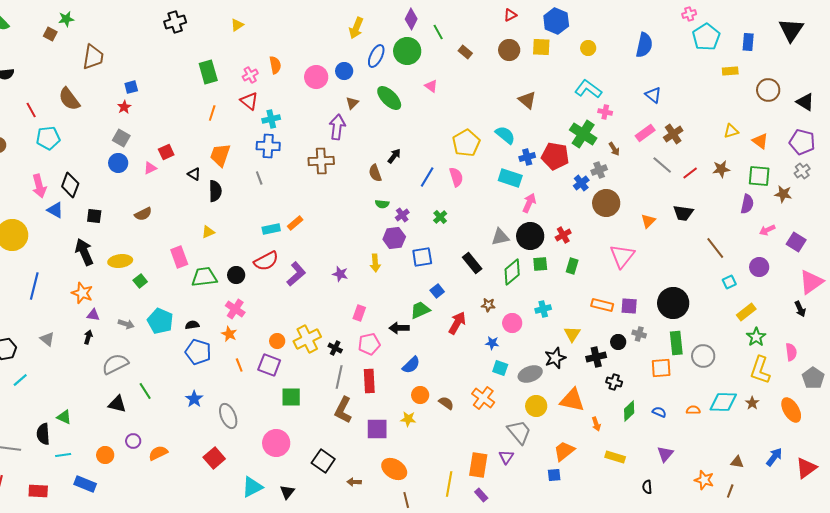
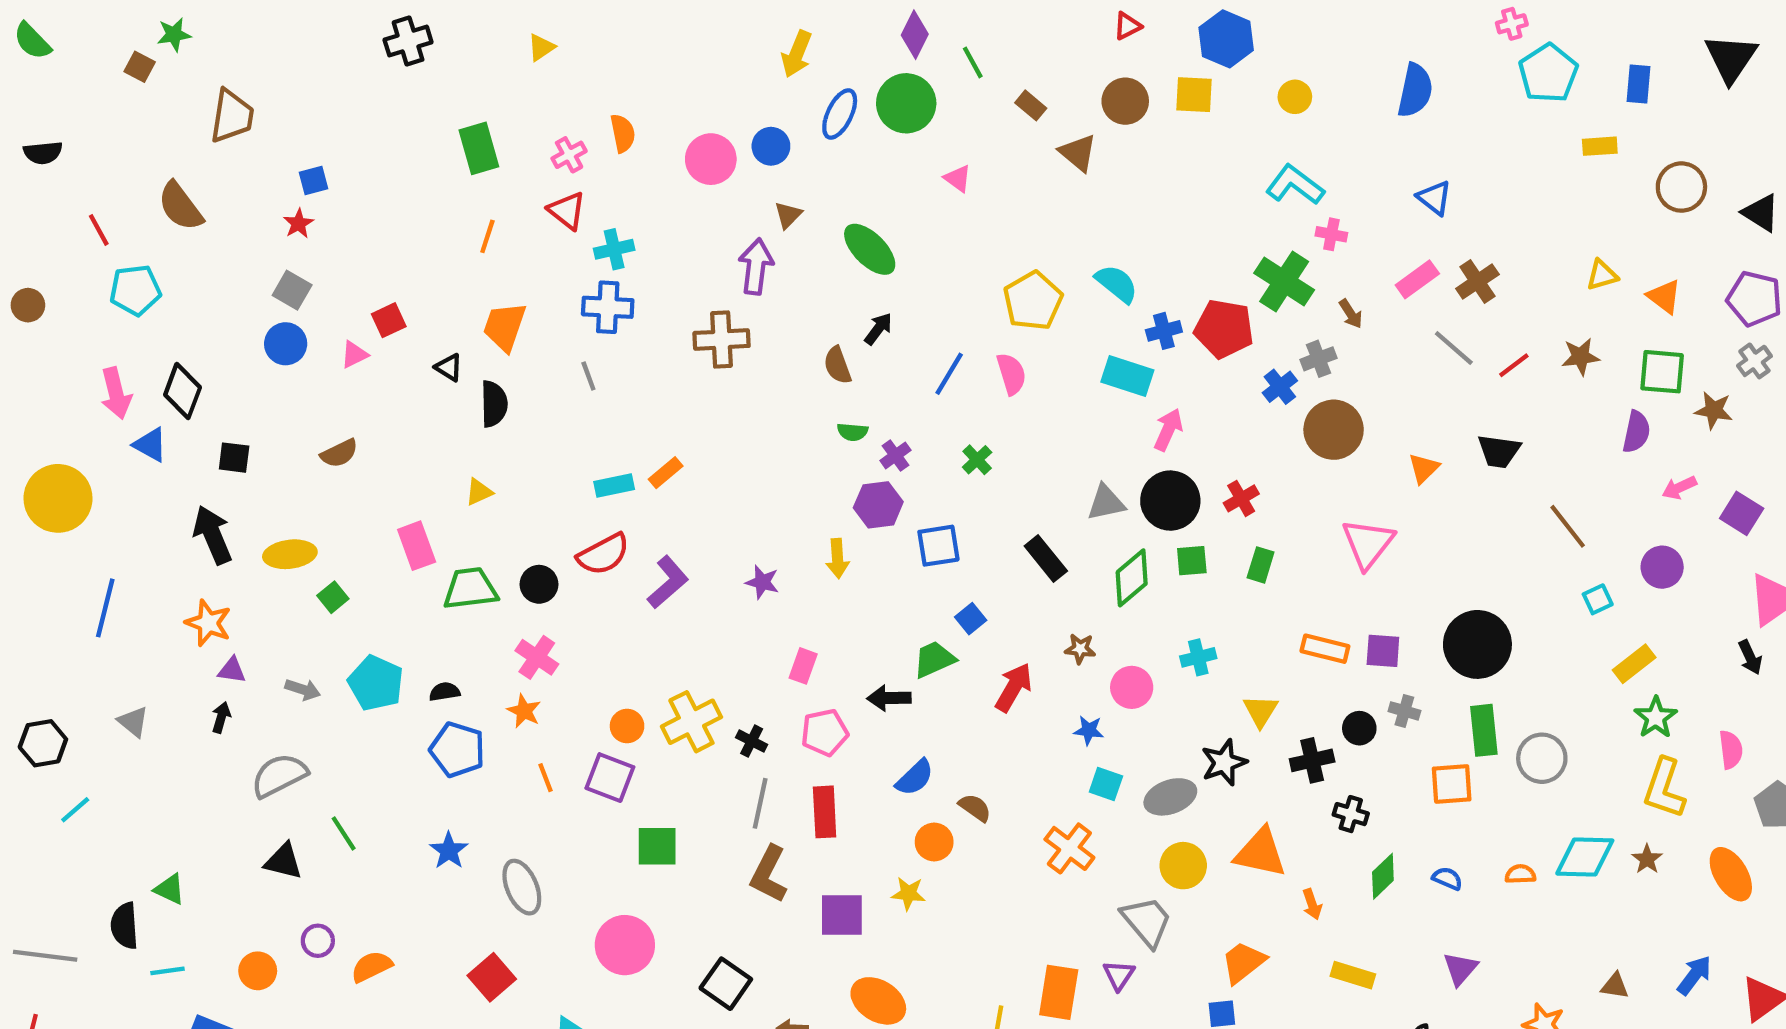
green ellipse: (389, 98) -> (870, 249), moved
brown triangle: (527, 100) -> (1078, 153), moved
brown semicircle: (446, 403) -> (975, 808), moved

